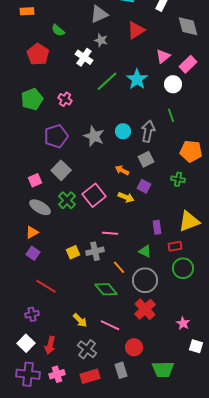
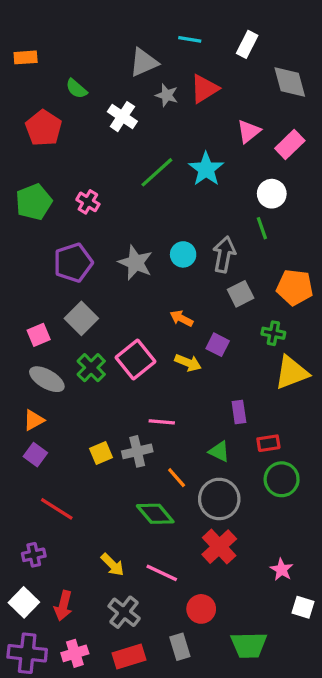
gray star: (101, 40) -> (167, 95), moved
white cross: (84, 57) -> (122, 117), moved
white circle: (173, 84) -> (272, 194), moved
gray square: (146, 159) -> (241, 294), moved
yellow triangle: (189, 221) -> (291, 373), moved

